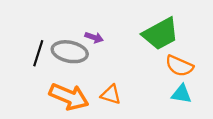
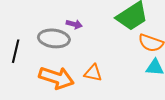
black line: (38, 53) -> (16, 51), moved

